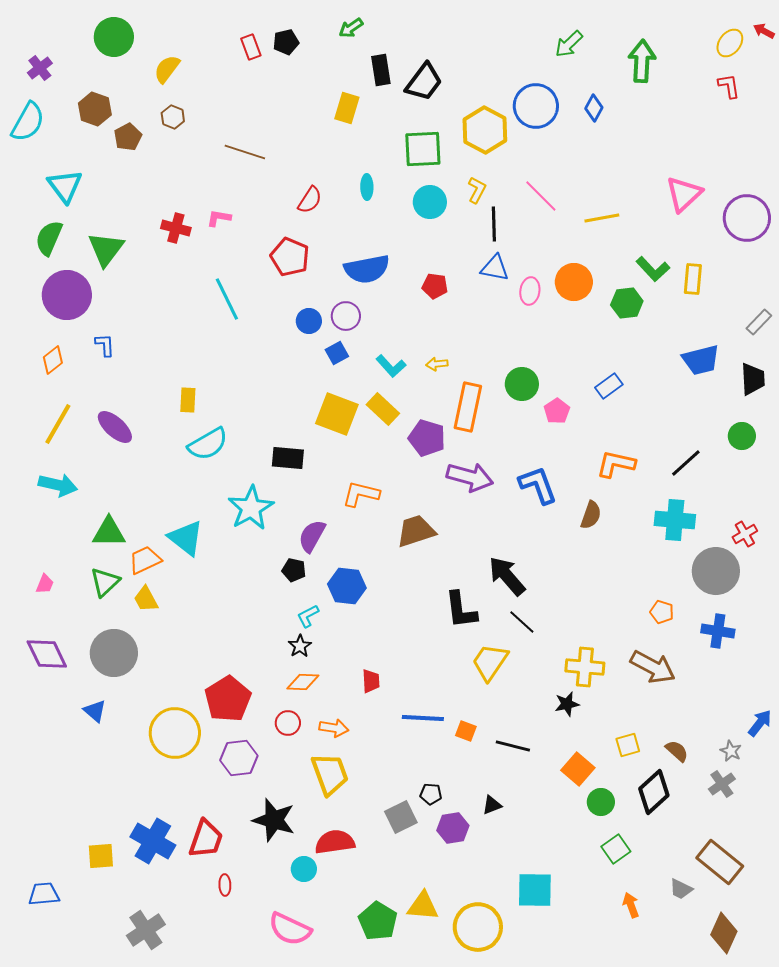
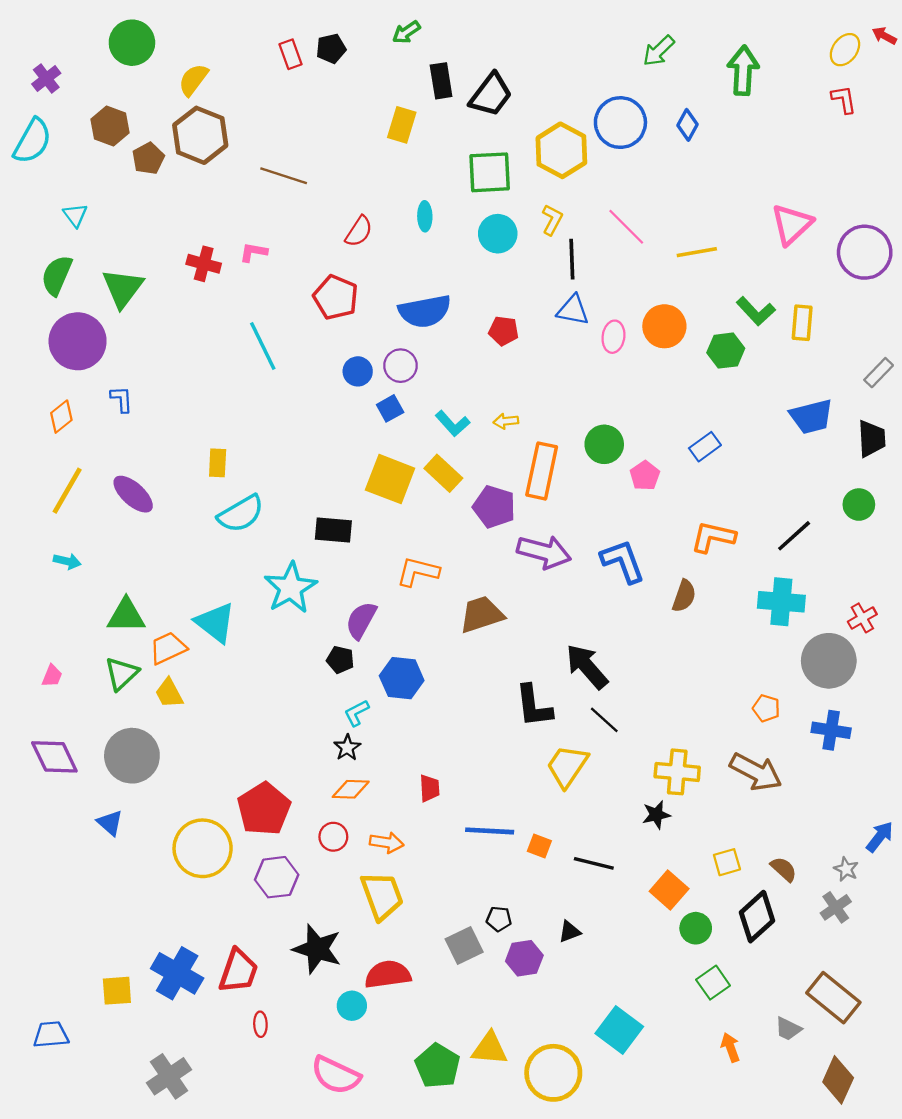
brown hexagon: (173, 117) -> (200, 135), size x2.0
cyan triangle: (65, 186) -> (75, 215), size x0.6
cyan arrow: (58, 485) -> (67, 561), size x0.6
cyan square: (535, 890) -> (619, 1030), turned 36

